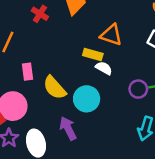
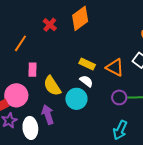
orange triangle: (111, 35) -> (115, 67), moved
white semicircle: (104, 68) -> (86, 81), moved
purple arrow: (68, 128) -> (48, 115), moved

